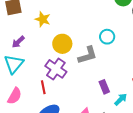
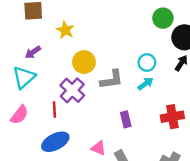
cyan circle: (107, 37) -> (147, 63), moved
cyan arrow: (121, 99) -> (146, 84), moved

